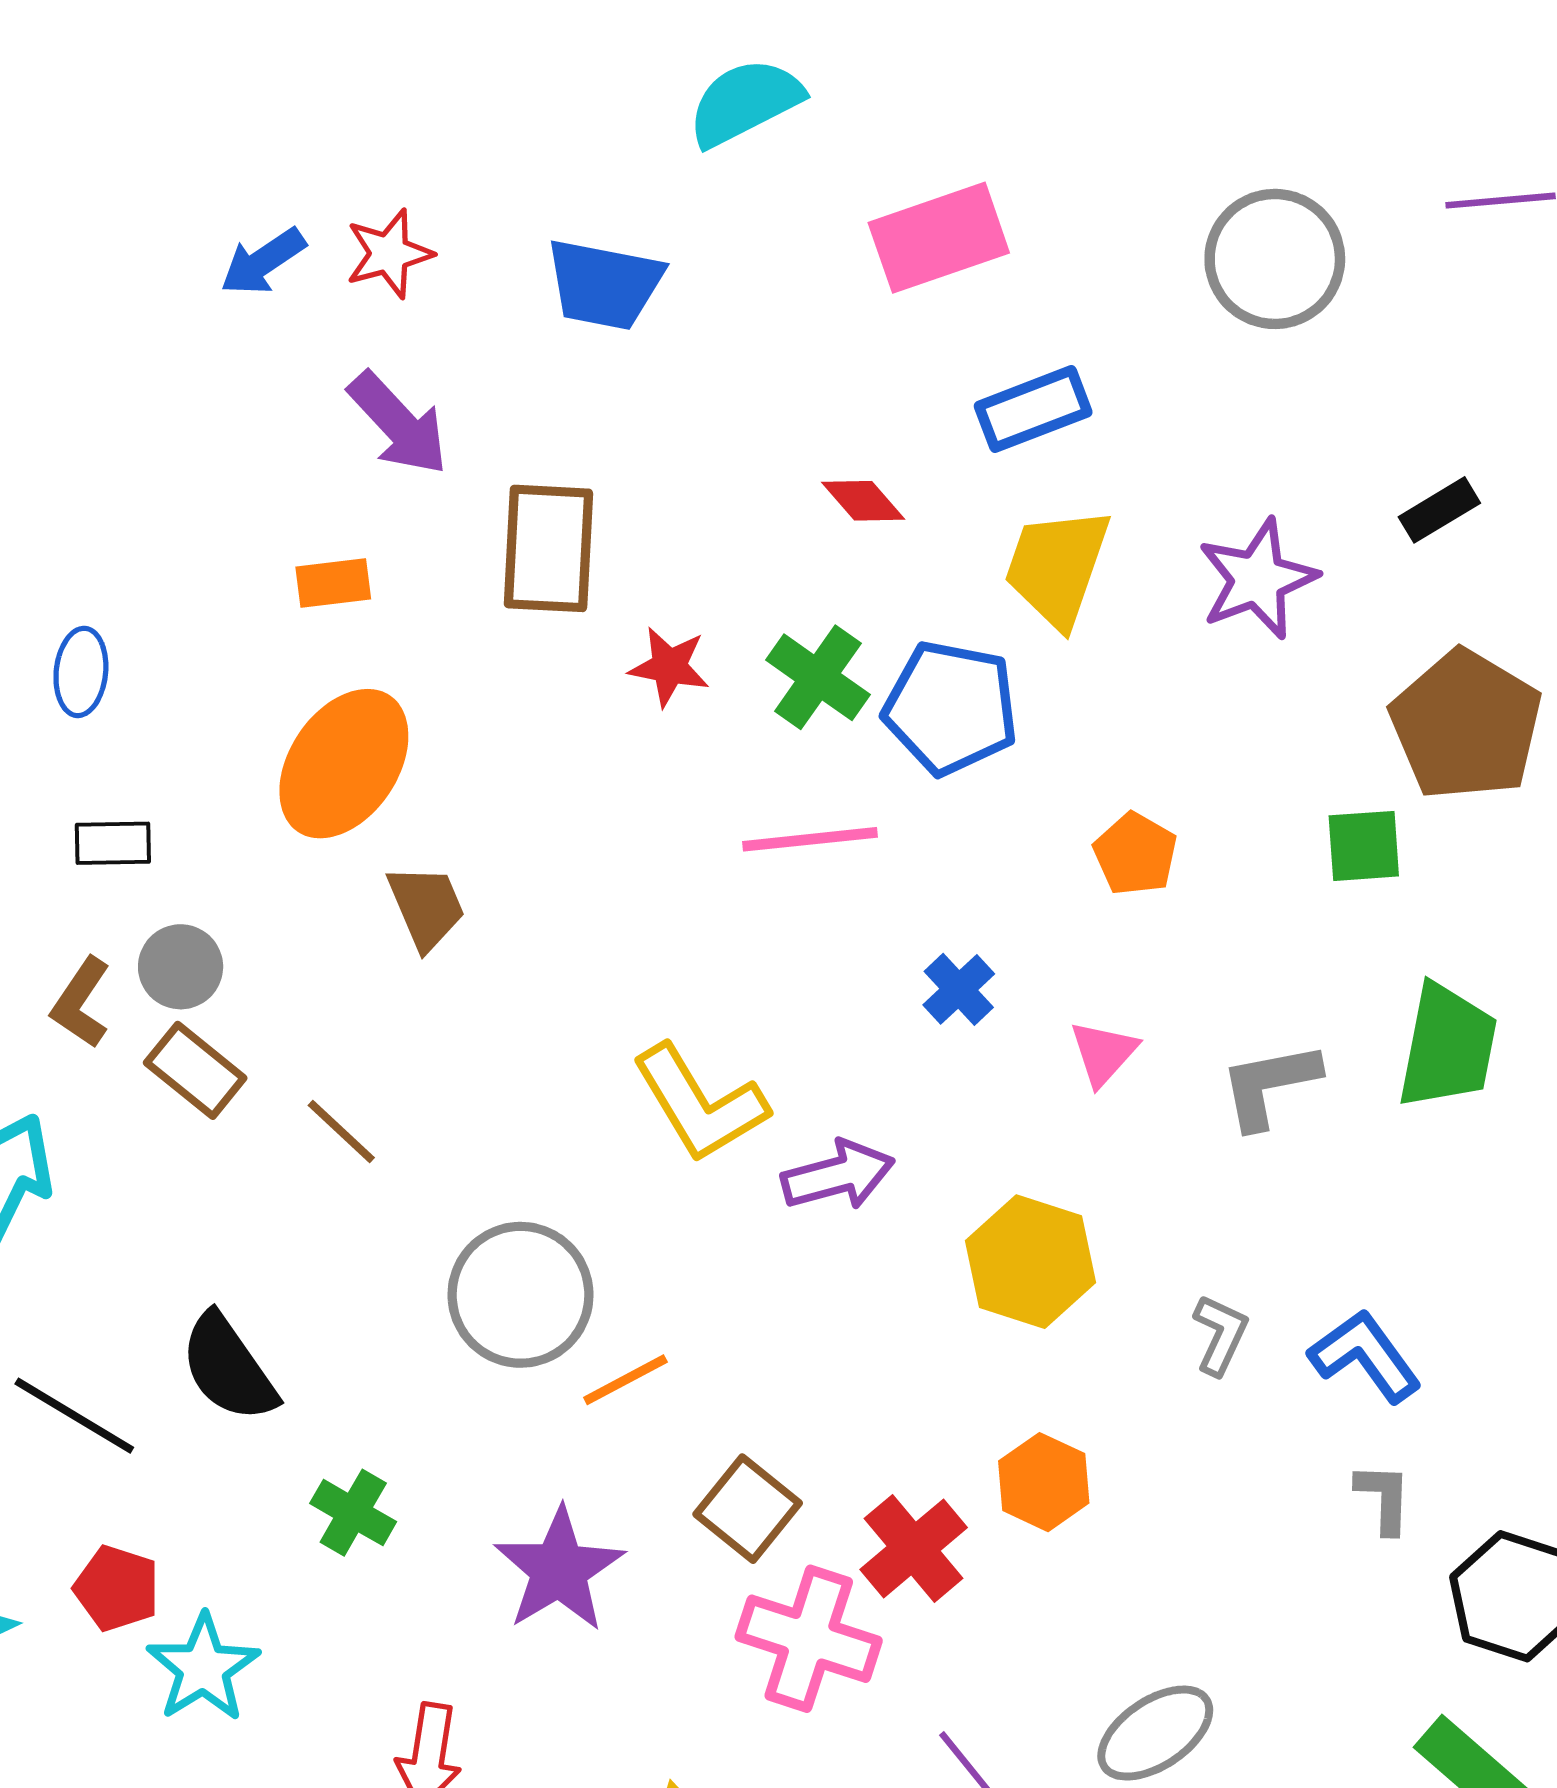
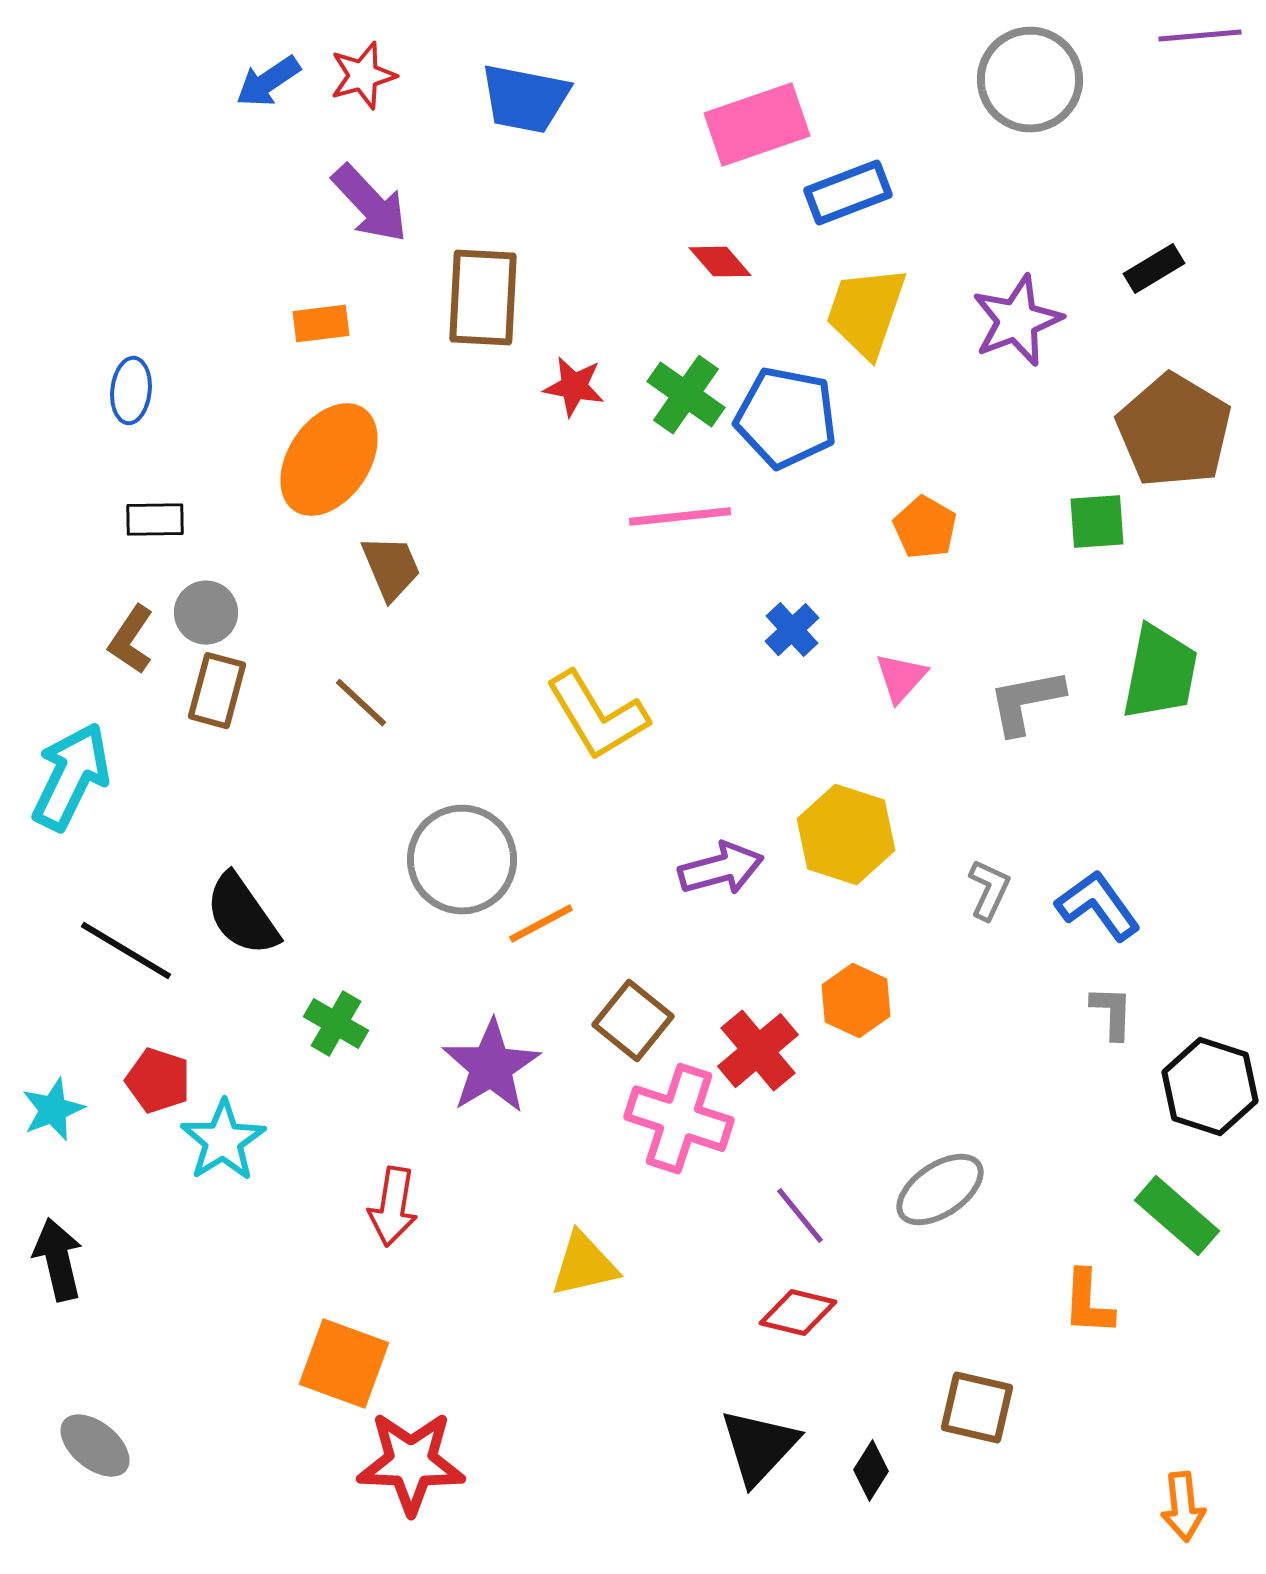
pink rectangle: (939, 238) -> (757, 125), moved
brown rectangle: (195, 1070) -> (217, 691), turned 66
brown line: (341, 1131) -> (361, 703), moved
purple arrow: (838, 1175) -> (721, 869), moved

